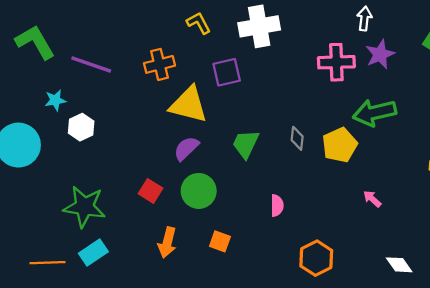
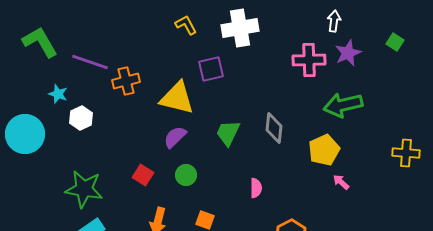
orange cross: (159, 64) -> (126, 81), moved
cyan star: (55, 100) -> (58, 94), turned 30
gray diamond: (297, 138) -> (274, 128), size x1.4
yellow pentagon: (340, 145) -> (324, 150), moved
green circle: (199, 191) -> (186, 175), size x0.7

